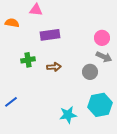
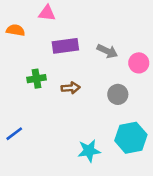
pink circle: (102, 38) -> (139, 63), moved
gray arrow: (104, 57) -> (107, 51), moved

